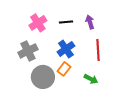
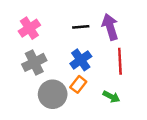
purple arrow: (90, 22) -> (110, 27), size x1.5
pink cross: (38, 23) -> (29, 28), moved

